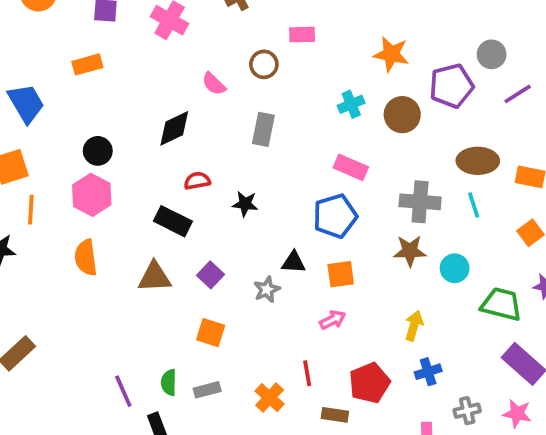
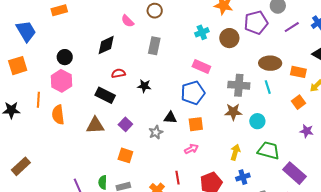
orange line: (31, 210) -> (38, 100), moved
green trapezoid: (501, 304) -> (269, 150), moved

